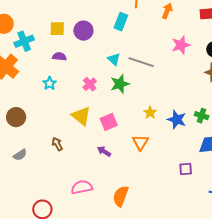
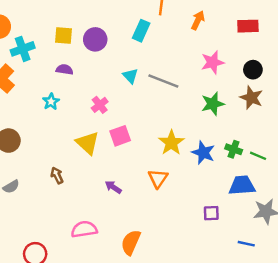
green star: (120, 84) -> (213, 104), moved
yellow star: (150, 113) -> (171, 143), size x1.5
pink square: (109, 122) -> (120, 136), moved

